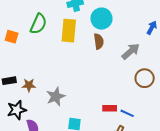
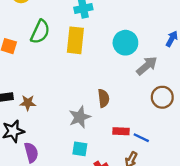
cyan circle: (101, 19) -> (125, 43), moved
brown semicircle: (99, 41) -> (103, 98), moved
gray star: (56, 97) -> (80, 117), moved

